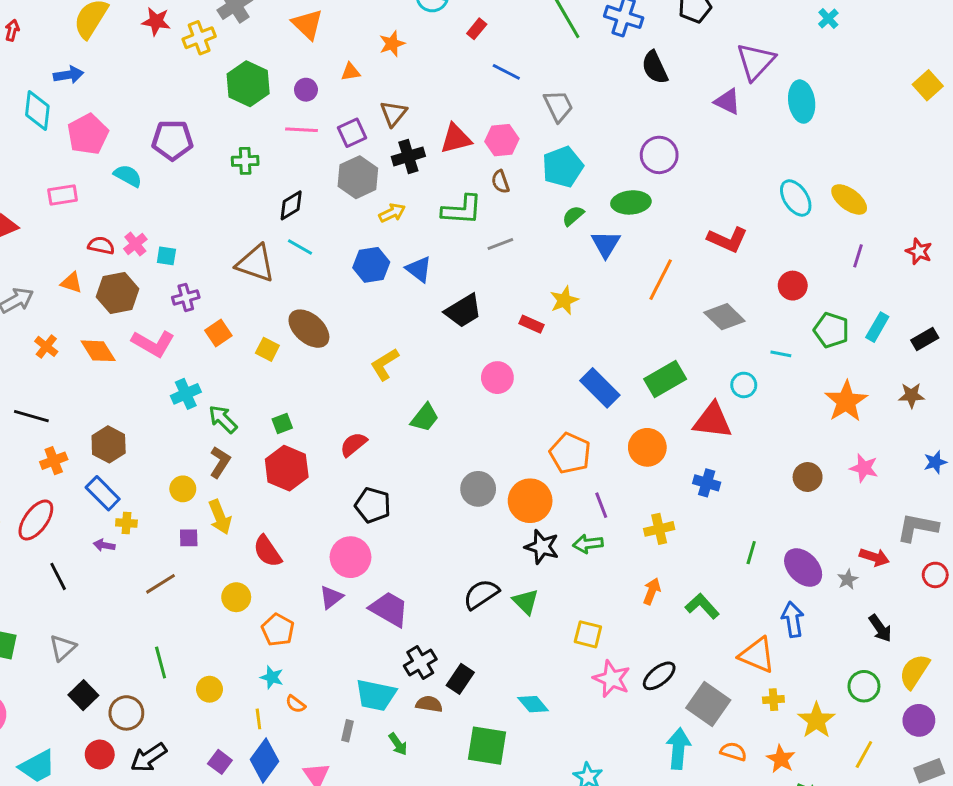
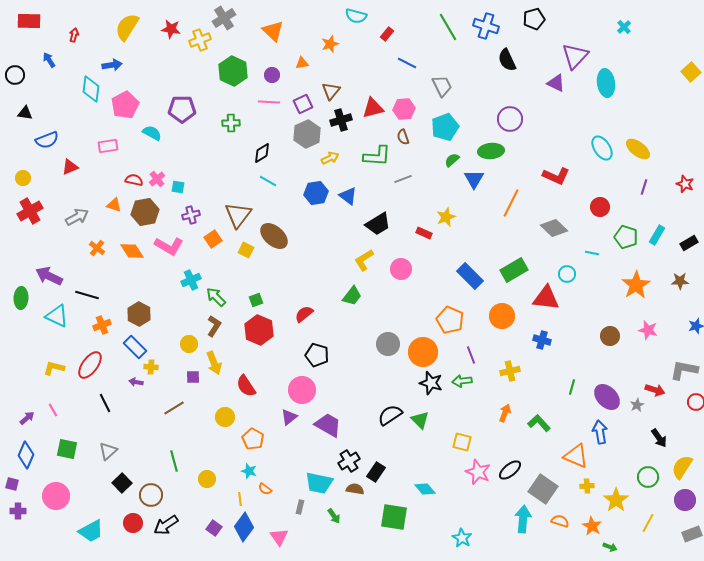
brown triangle: (256, 263) -> (238, 215), moved, turned 48
yellow L-shape: (385, 364) -> (364, 260), moved

